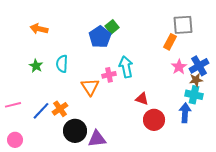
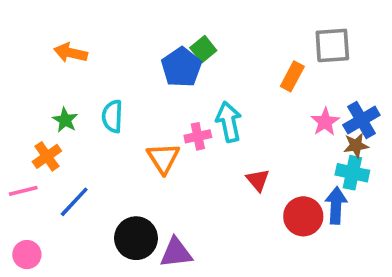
orange rectangle: (170, 42) -> (292, 76), moved
red triangle: (142, 99) -> (258, 180), turned 32
orange cross: (60, 109) -> (47, 156), moved
red circle: (154, 120) -> (303, 216), moved

